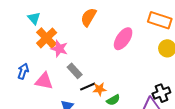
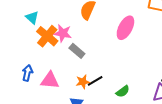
pink star: (59, 49) -> (63, 33), moved
gray rectangle: (75, 71) -> (77, 51), moved
orange star: (99, 89) -> (83, 82), moved

